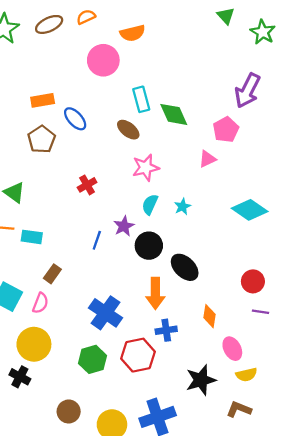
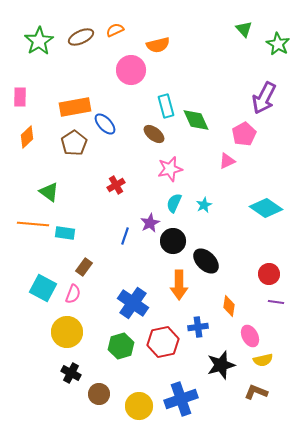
orange rectangle: (43, 100) -> (75, 107), size x1.4
blue cross: (166, 330) -> (198, 327), moved
black cross: (20, 377) -> (71, 373), moved

